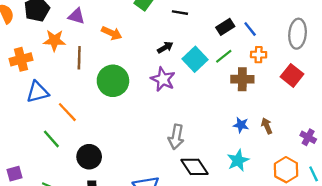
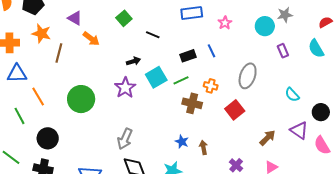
purple triangle: (77, 16) -> (75, 18), moved
blue line: (250, 29) -> (212, 51), moved
green circle: (113, 81) -> (81, 99), moved

